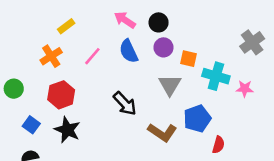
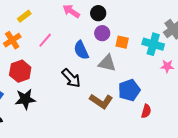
blue semicircle: (129, 51) -> (81, 50), moved
cyan cross: (216, 76) -> (153, 44), moved
gray triangle: (170, 85) -> (107, 63), turned -48
black star: (67, 130) -> (25, 99), turned -30

